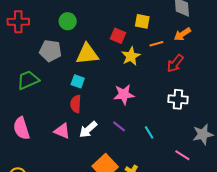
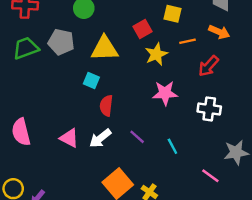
orange arrow: (182, 34) -> (219, 32), turned -126
red square: (118, 36) -> (143, 29), turned 35
green trapezoid: (28, 80) -> (26, 48), moved
pink star: (124, 94) -> (165, 93), moved
red semicircle: (76, 104) -> (106, 106), moved

